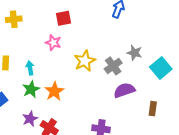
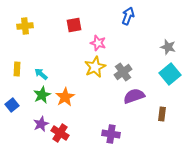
pink star: (53, 43) -> (98, 43), moved
gray star: (134, 53) -> (168, 47), moved
cyan arrow: (30, 68) -> (41, 74), turned -40

